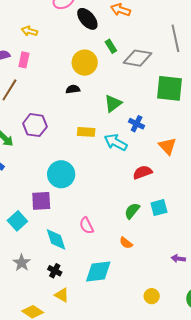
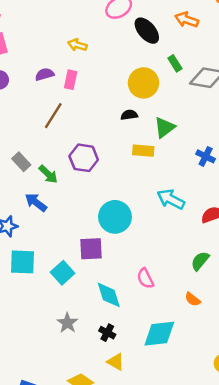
green triangle: (113, 103) -> (165, 128), moved
yellow rectangle: (86, 132) -> (143, 151), moved
cyan arrow: (116, 142) -> (171, 199), moved

